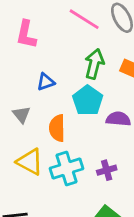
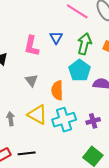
pink L-shape: (26, 34) -> (32, 46), moved
blue triangle: (46, 82) -> (56, 38), moved, turned -40

